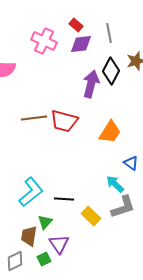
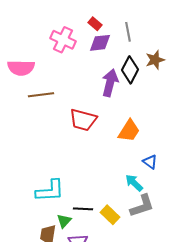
brown line: (34, 118) -> (41, 95), moved
cyan L-shape: (31, 192) -> (50, 191), turned 36
black line: (64, 199) -> (83, 209), moved

